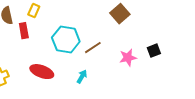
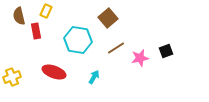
brown square: (120, 14) -> (108, 18), moved
brown line: (93, 48) -> (116, 48), moved

